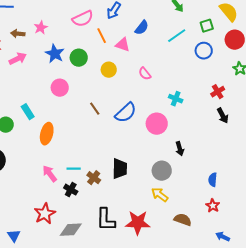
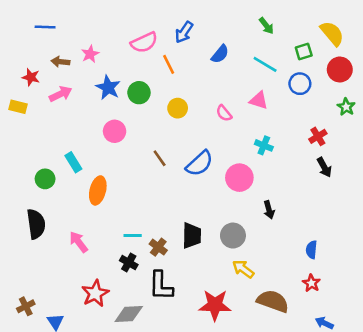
cyan line: (177, 36) -> (265, 64), turned 66
pink triangle: (123, 45) -> (259, 100), moved
gray circle: (162, 171) -> (233, 236), moved
pink arrow: (50, 174) -> (79, 242), moved
black L-shape: (106, 220) -> (161, 286), moved
brown semicircle: (183, 220) -> (273, 301), size x1.4

